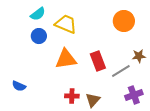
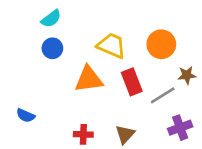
orange circle: (124, 21) -> (161, 44), moved
yellow trapezoid: (66, 24) -> (112, 46), moved
red cross: (72, 96) -> (83, 134), moved

